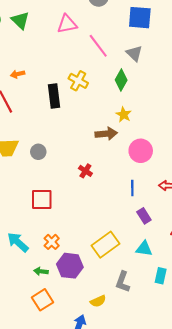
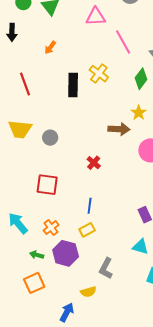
orange arrow: (18, 74) -> (50, 48), moved, turned -48
blue line: (132, 188) -> (90, 206), moved
yellow rectangle: (105, 245) -> (87, 230), moved, size x0.6
gray L-shape: (123, 282) -> (106, 268), moved

